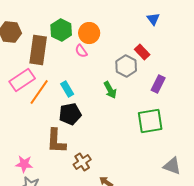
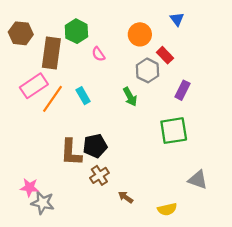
orange circle: (89, 33) -> (140, 34), moved
black pentagon: (70, 114) -> (95, 146), moved
pink star: (24, 164) -> (30, 187), moved

